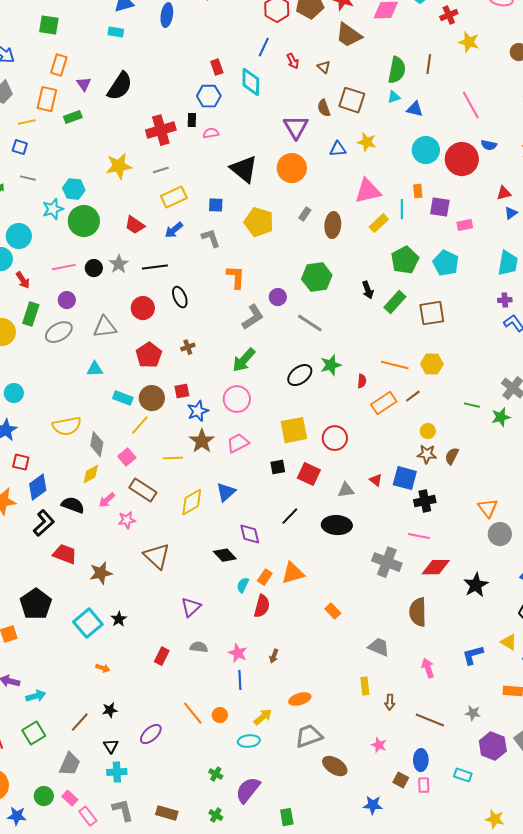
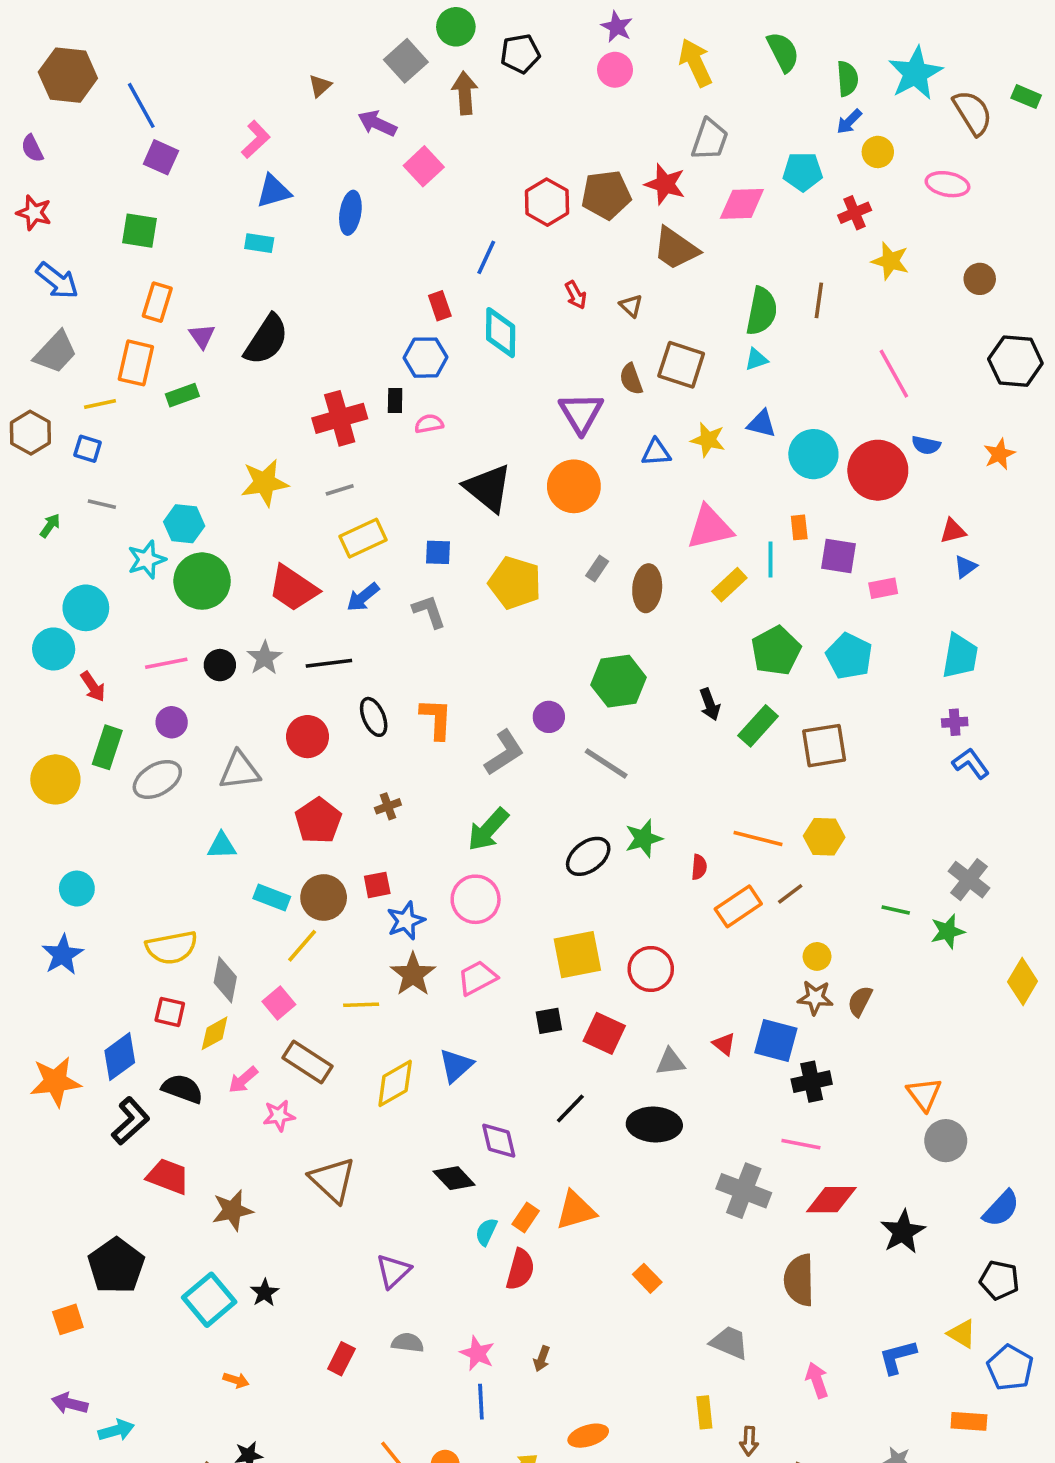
blue line: (264, 47) -> (486, 257), moved
blue triangle: (415, 109) -> (762, 424), moved
red trapezoid: (135, 225) -> (293, 588), size x1.4
orange L-shape: (236, 277) -> (436, 719), moved
red square: (21, 462) -> (170, 1012), moved

